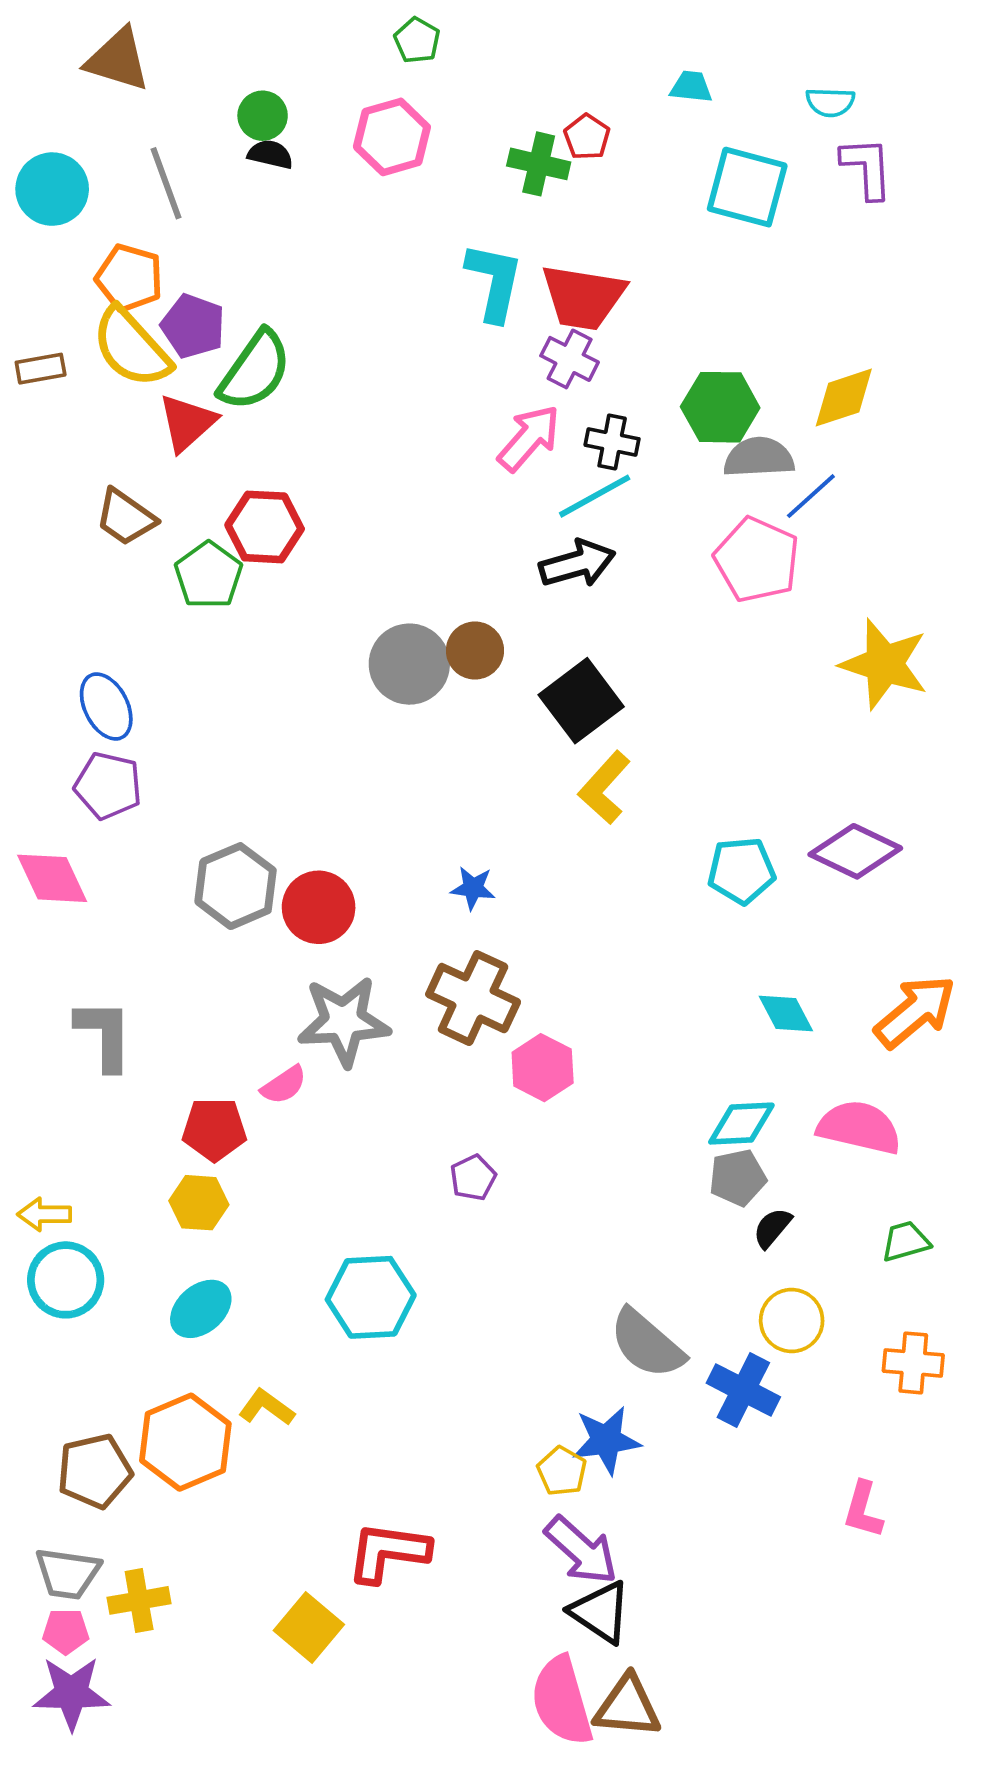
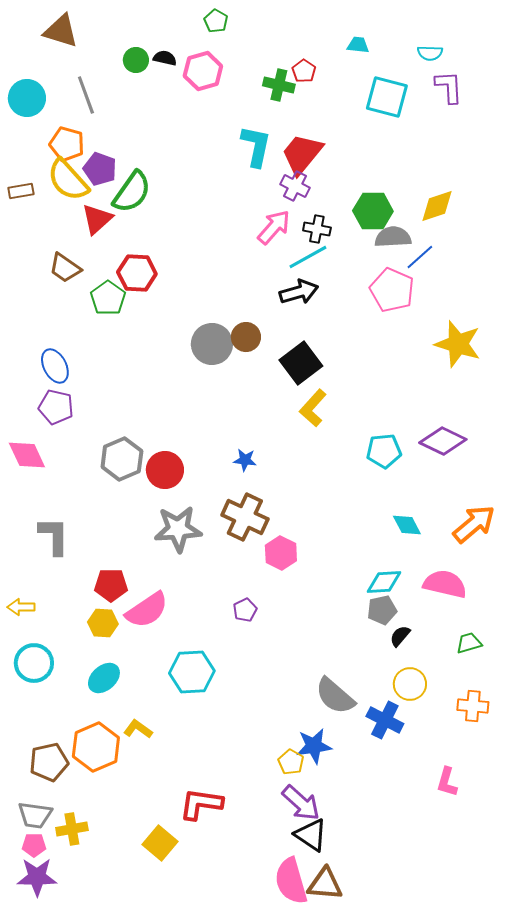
black semicircle: (270, 154) -> (165, 58), moved
red trapezoid: (583, 297) -> (302, 154), turned 120
pink semicircle: (284, 1085) -> (147, 610), moved, size x1.8
yellow arrow: (44, 1214) -> (21, 607), moved

